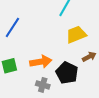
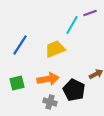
yellow trapezoid: (76, 34) -> (55, 49), moved

